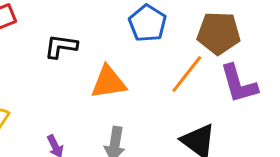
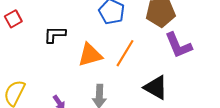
orange line: (187, 74) -> (125, 53), moved

